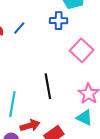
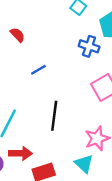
blue line: (19, 28) -> (38, 70), moved

